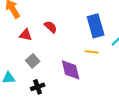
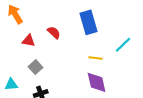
blue rectangle: (96, 26) -> (88, 22), moved
purple diamond: (71, 70) -> (97, 82), moved

